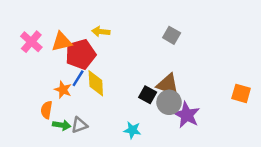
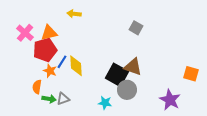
yellow arrow: (101, 32) -> (74, 14), moved
red pentagon: (81, 54) -> (45, 50), moved
black square: (148, 95) -> (117, 75), size x1.6
gray circle: (169, 102) -> (127, 90), moved
purple star: (187, 115) -> (170, 100), moved

